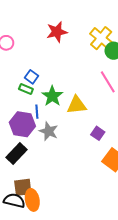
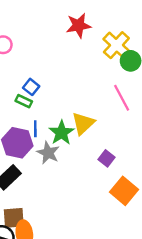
red star: (57, 32) -> (79, 26), moved
green star: (52, 96) -> (62, 133), moved
yellow triangle: (77, 105) -> (83, 123), turned -40

